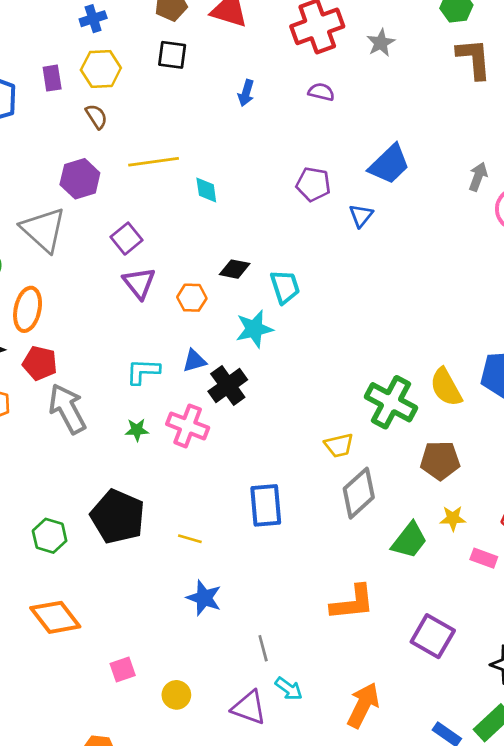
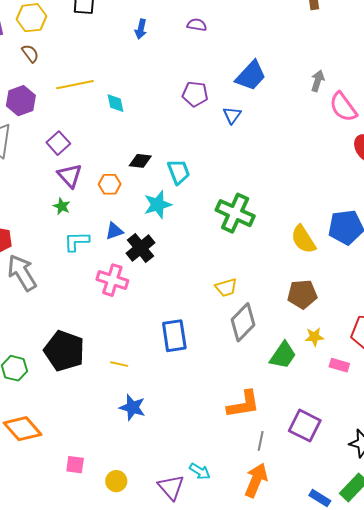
green cross: (391, 402) -> (235, 213), moved
green star: (137, 430) -> (62, 206), moved, turned 30
gray line: (263, 648) -> (261, 441), moved, turned 30
pink square: (123, 670) -> (75, 465), turned 30
purple triangle: (249, 708) -> (171, 487), turned 32

